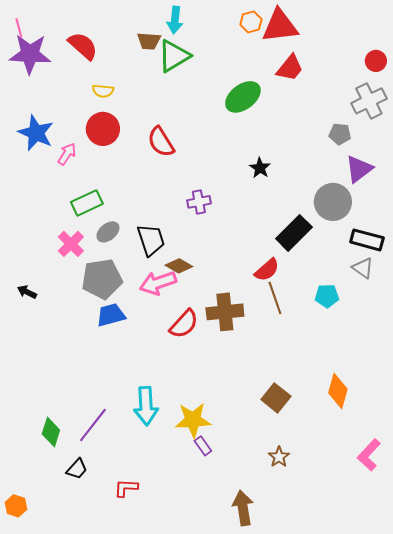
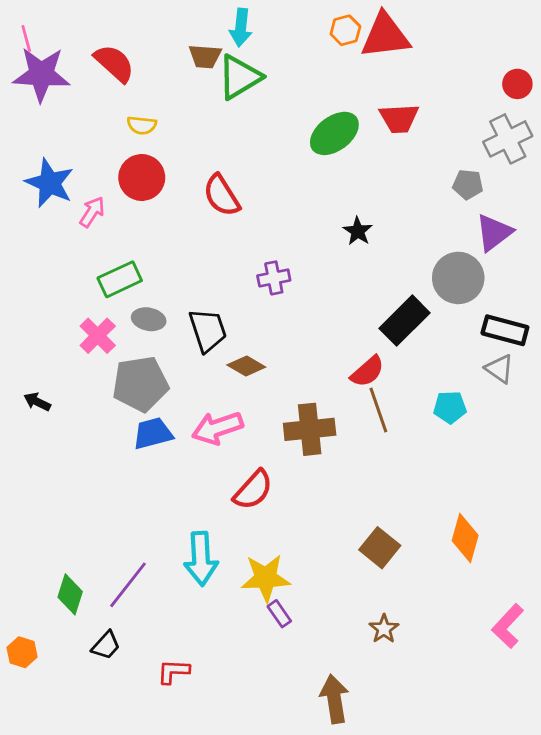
red trapezoid: (290, 68) -> (399, 118), moved, turned 48
gray ellipse: (108, 232) -> (149, 319), turned 50
pink arrow: (158, 283) -> (217, 428), moved
red semicircle: (184, 324) -> (253, 490), moved
orange hexagon: (16, 506) -> (22, 652), moved

